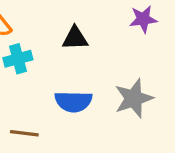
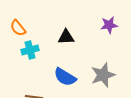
blue semicircle: (73, 102) -> (65, 77), turned 30

